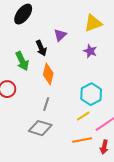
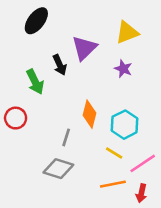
purple triangle: (60, 35) -> (84, 48), size x1.5
orange diamond: (48, 74) -> (89, 114), moved
yellow line: (83, 116) -> (114, 153), turned 64

